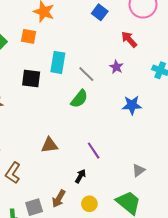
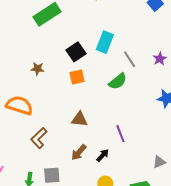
orange square: (29, 36) -> (77, 77), moved, turned -35
black square: (31, 78) -> (76, 52), turned 36
brown arrow: (59, 199) -> (79, 152), moved

